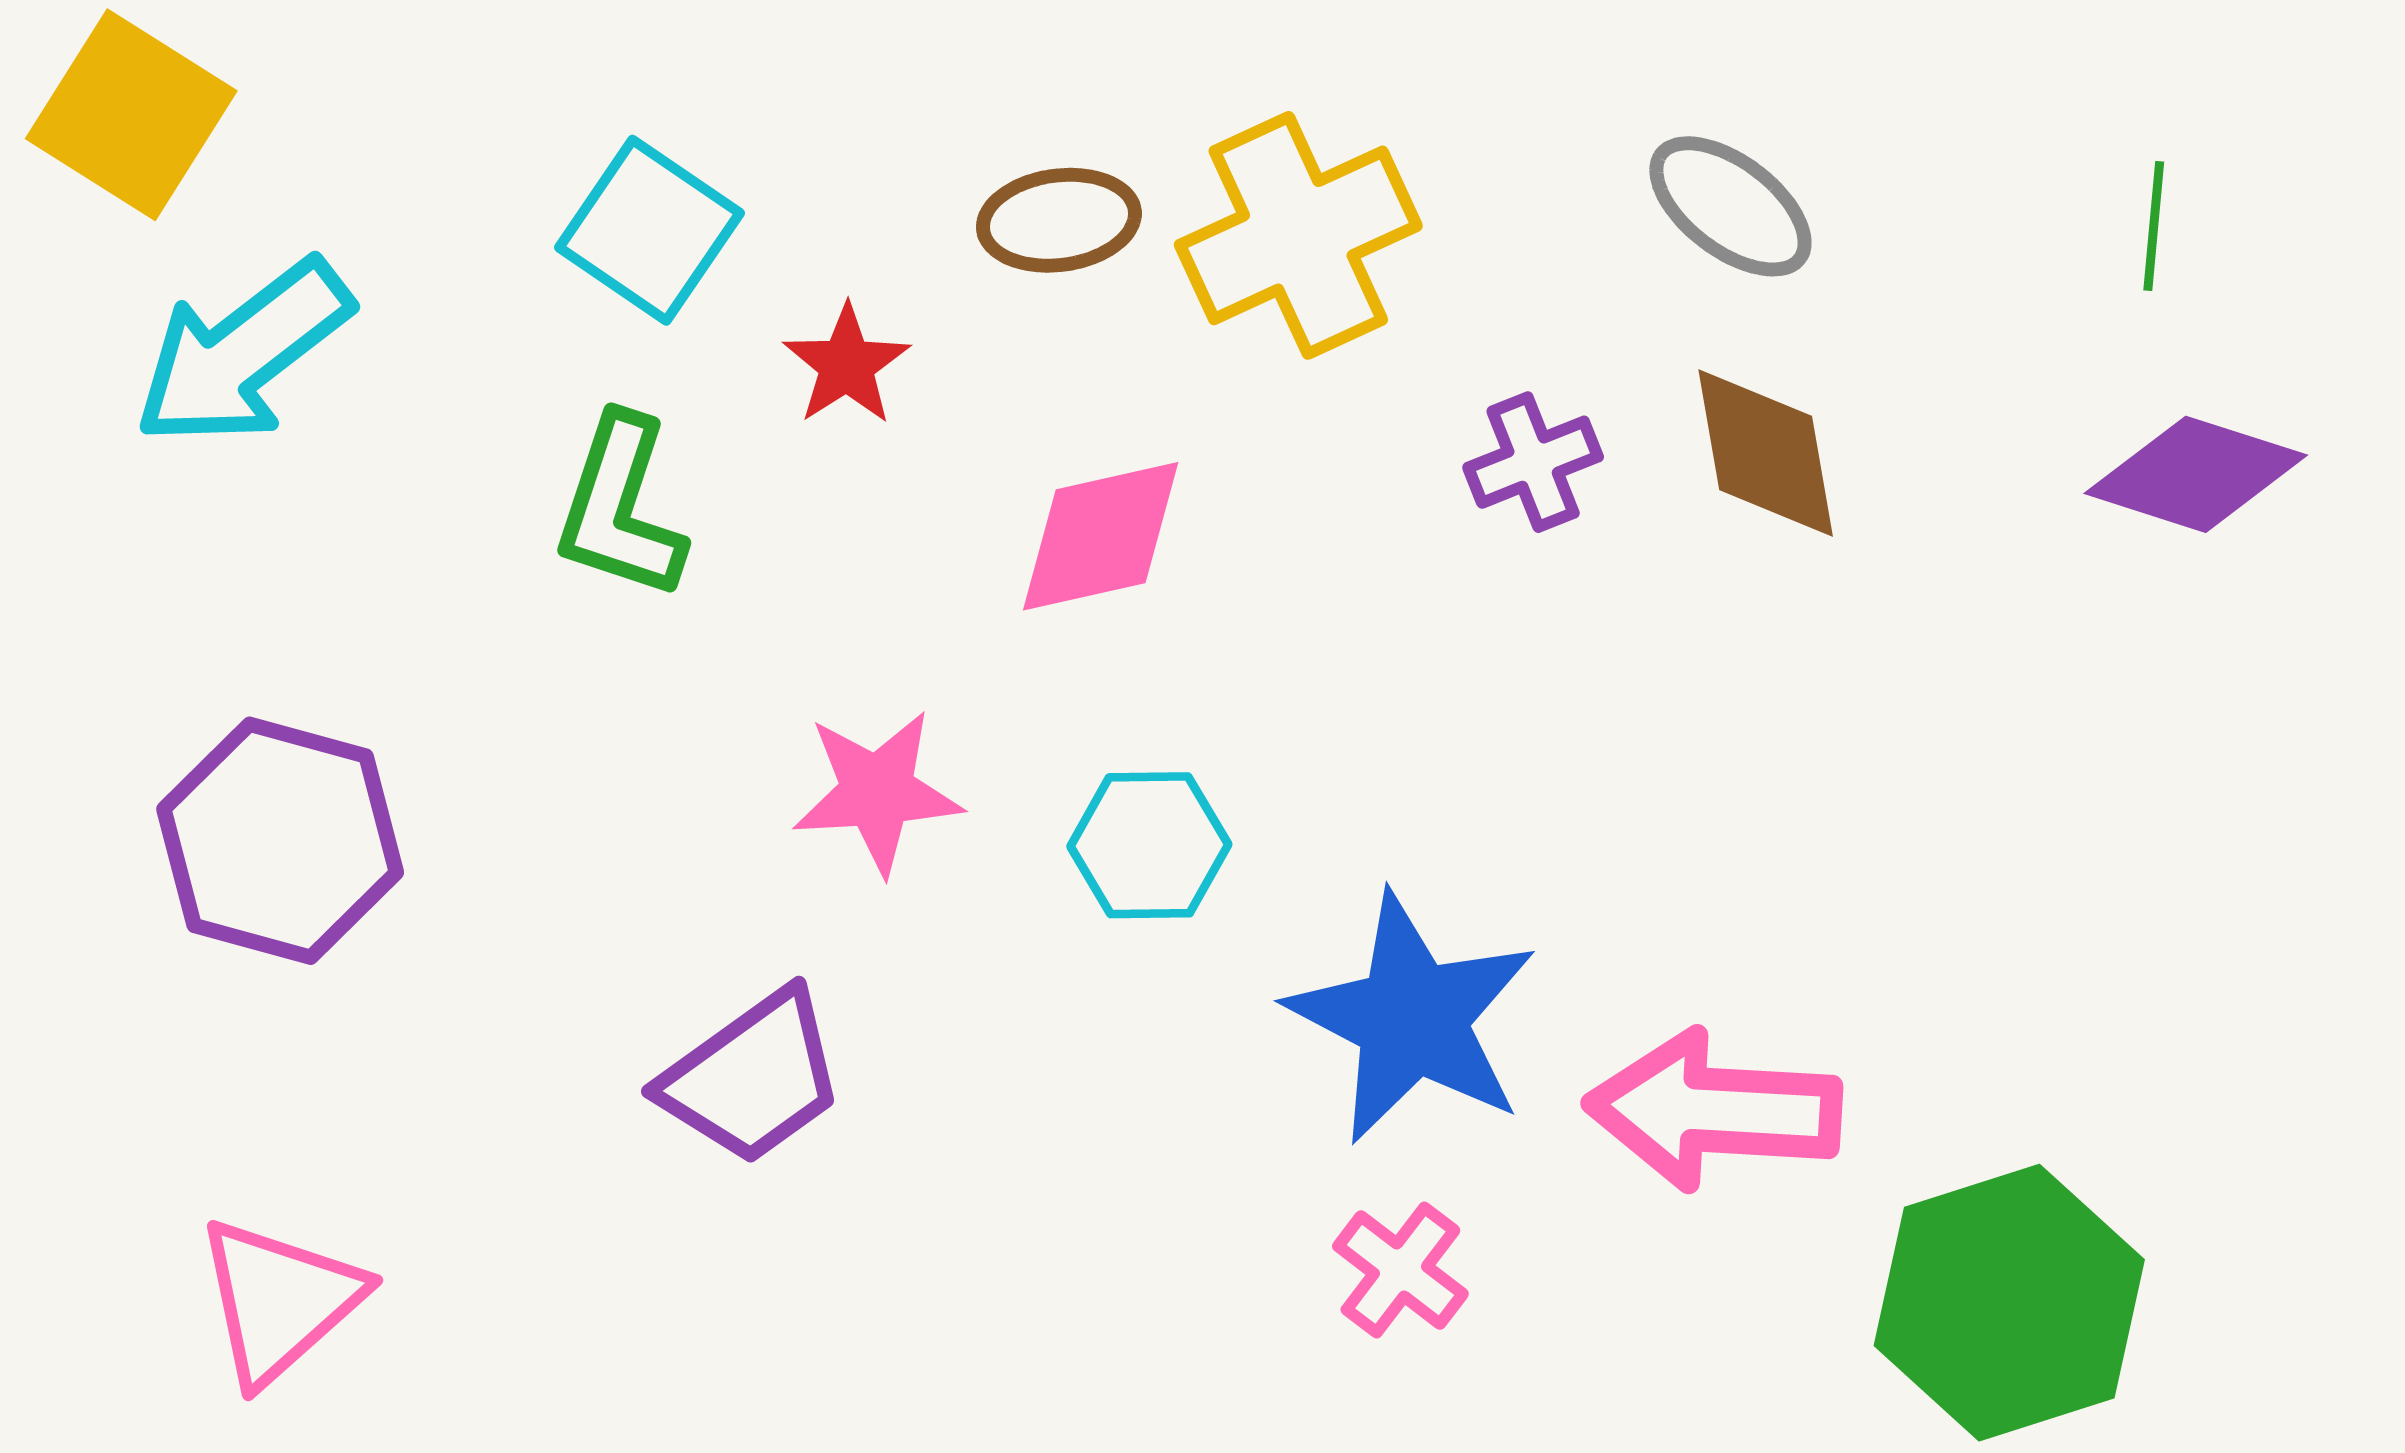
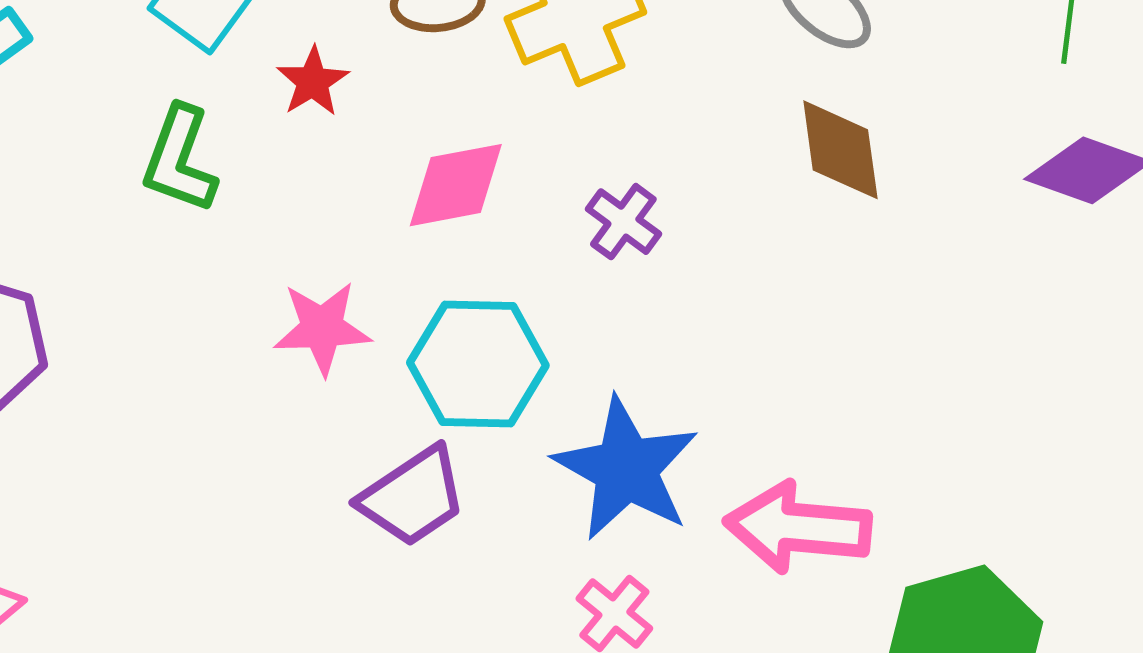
purple cross: (1533, 462) -> (623, 222), moved, turned -34
cyan hexagon: (1149, 845) -> (478, 364), size x1.5
purple trapezoid: (753, 1077) -> (413, 497), moved

